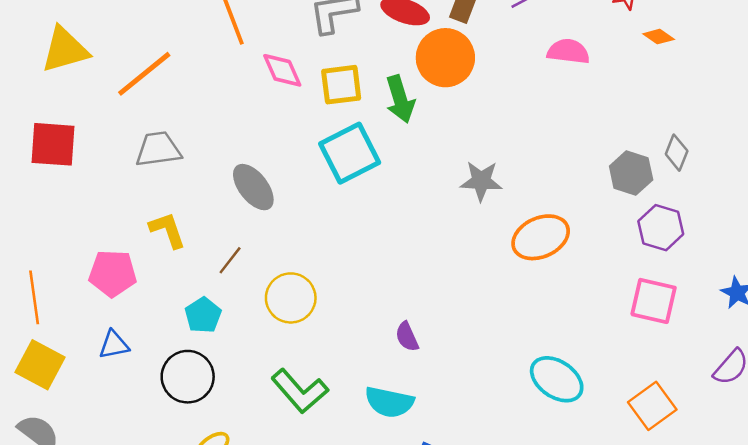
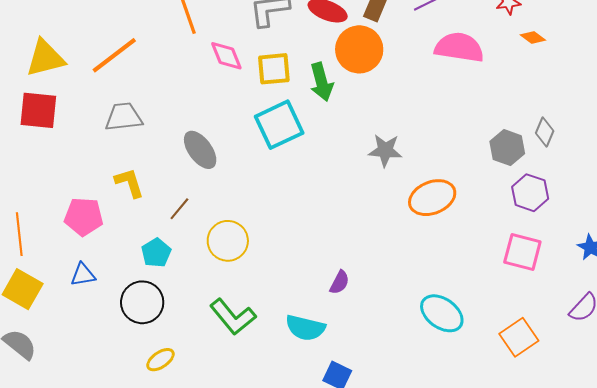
yellow triangle: (65, 50) -> (45, 58), moved
pink semicircle: (568, 52) -> (459, 47), size x1.4
purple semicircle: (407, 337) -> (340, 282), moved, turned -130

